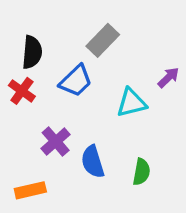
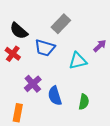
black semicircle: (32, 52) -> (19, 31), turned 126
blue trapezoid: (76, 81) -> (45, 48), turned 60
orange rectangle: (30, 190) -> (18, 113), turned -66

